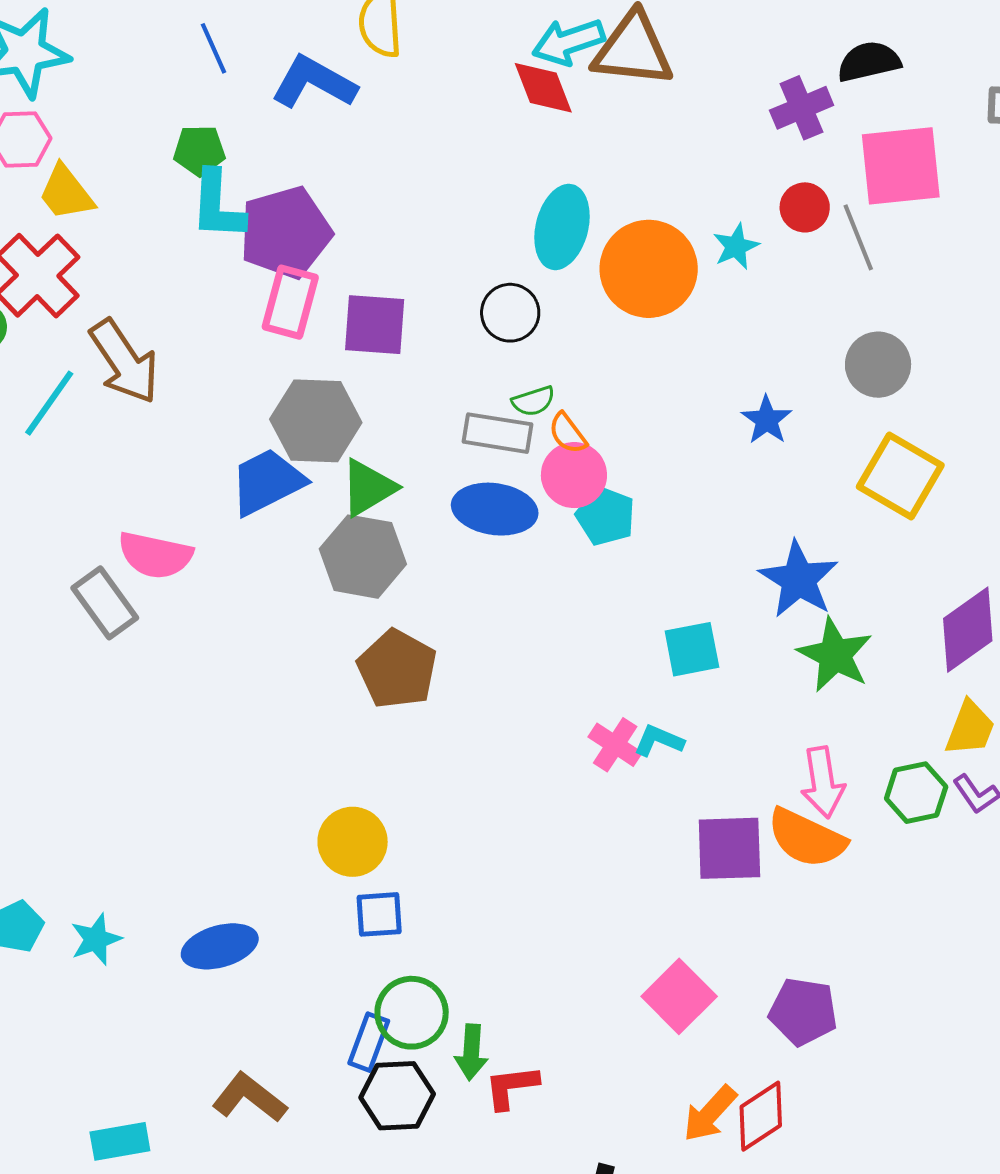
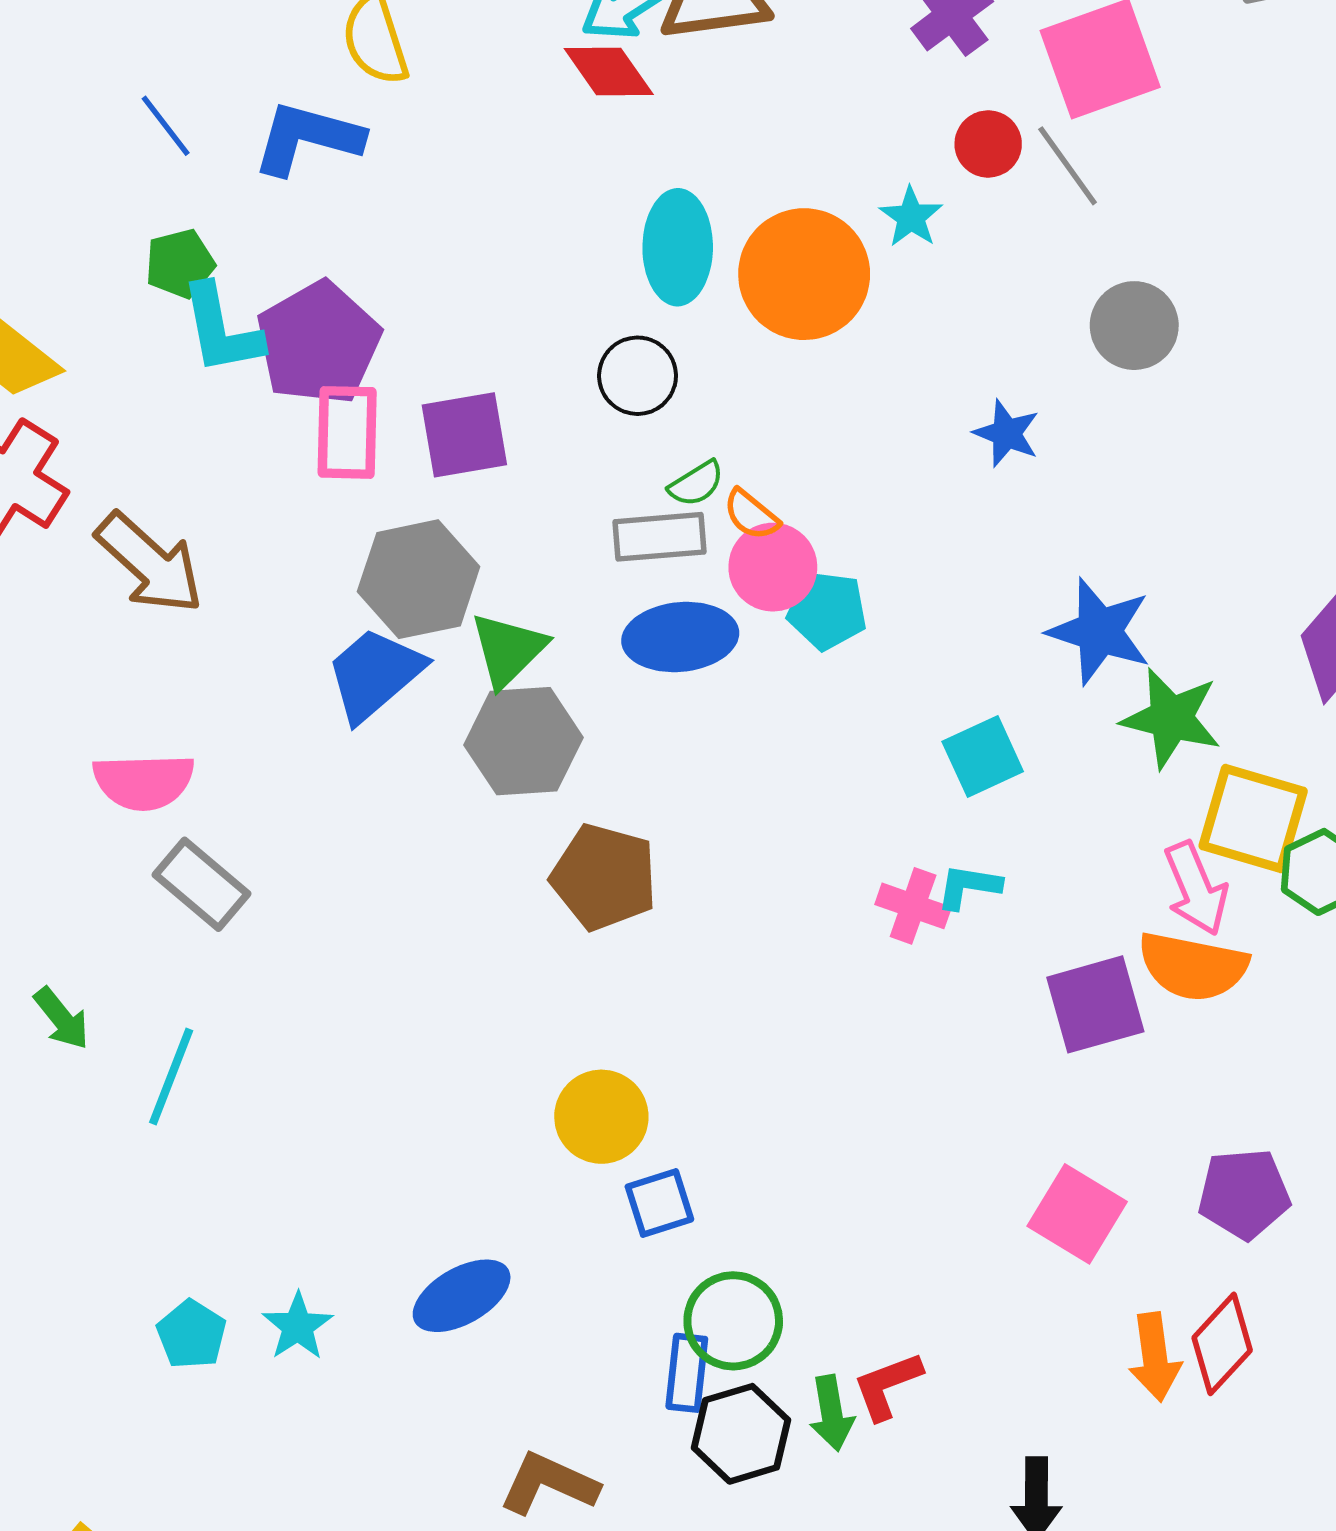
cyan line: (49, 403) -> (171, 1077), moved
yellow square: (900, 476) -> (1253, 818), moved
pink semicircle: (155, 555) -> (144, 782), moved
green arrow: (471, 1052) -> (832, 1413), moved
orange arrow: (710, 1114) -> (1155, 1357), turned -36

